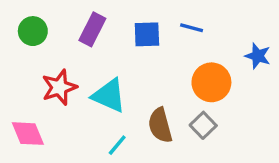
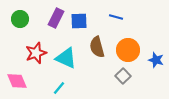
blue square: (147, 34) -> (79, 21), moved
blue star: (258, 56) -> (156, 60), moved
brown semicircle: (160, 125) -> (97, 47), moved
cyan line: (117, 145) -> (59, 88), moved

